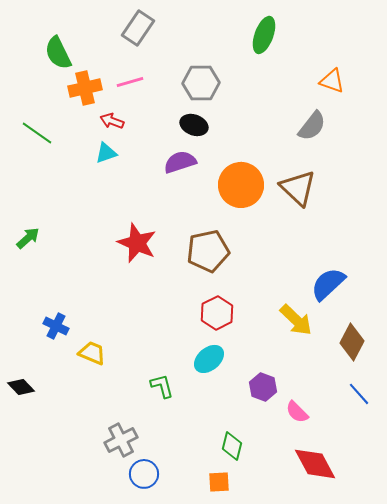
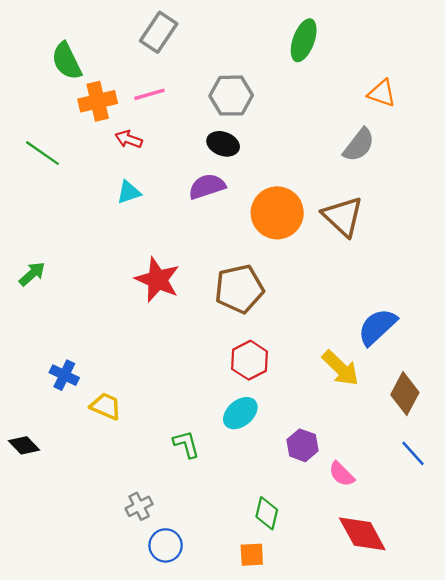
cyan triangle: (106, 153) -> (129, 192), moved
gray cross: (121, 440) -> (139, 506), size x0.7

